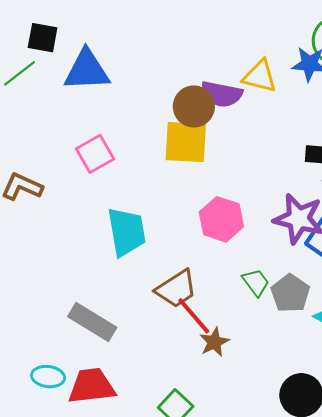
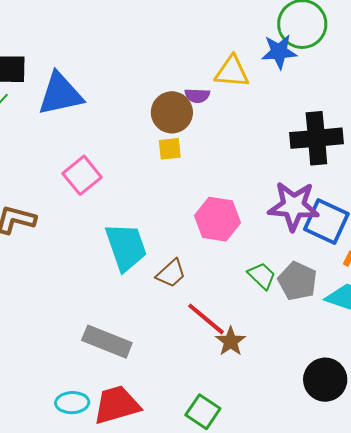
purple semicircle: (222, 94) -> (197, 96), size x0.6
yellow square: (186, 142) -> (170, 149), size x0.5
brown trapezoid: (176, 289) -> (171, 273), moved, size x0.7

